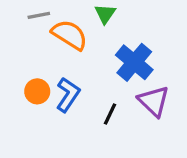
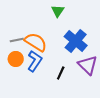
gray line: (39, 15) -> (17, 40), moved
orange semicircle: (70, 35) -> (36, 42), moved

